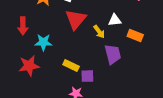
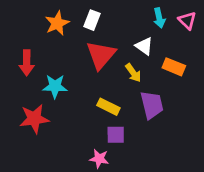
white triangle: (115, 20) -> (144, 46), moved, turned 40
orange rectangle: (135, 36) -> (174, 67), moved
yellow rectangle: (71, 66) -> (108, 107), moved

